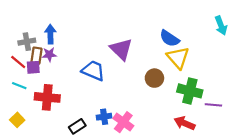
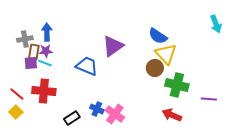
cyan arrow: (221, 26) -> (216, 24), moved
purple triangle: (121, 49) -> (113, 46), turned 40
red line: (18, 62) -> (17, 94), moved
brown circle: (154, 78) -> (155, 68), moved
cyan line: (19, 86) -> (45, 63), moved
purple line: (213, 105) -> (209, 99), moved
blue cross: (104, 117) -> (97, 109), turned 32

